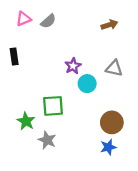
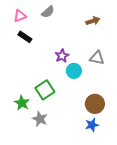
gray semicircle: (48, 21) -> (48, 12), moved
black rectangle: (14, 57) -> (25, 37), moved, turned -48
green square: (53, 106) -> (45, 90), turned -30

